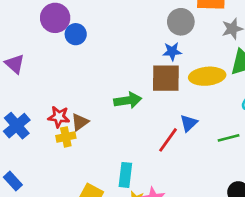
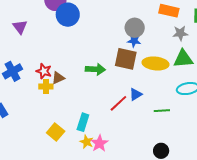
gray circle: (181, 22) -> (135, 28), moved
blue circle: (76, 34) -> (68, 15), size x1.5

